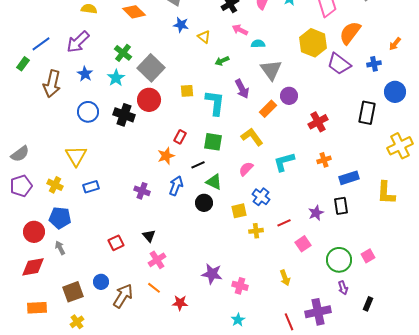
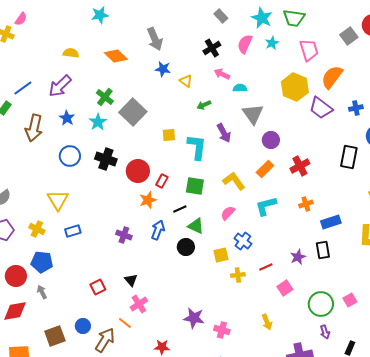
red circle: (149, 100) -> (138, 171), moved
orange rectangle: (268, 109) -> (265, 169), moved
orange line: (154, 288) -> (125, 323), moved

